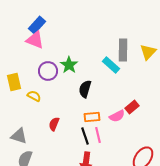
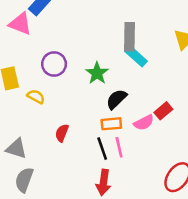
pink triangle: (35, 40) -> (20, 24), moved
gray rectangle: (123, 50) -> (129, 37), moved
green star: (69, 65) -> (97, 73), moved
black semicircle: (85, 89) -> (116, 99), moved, turned 30

